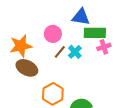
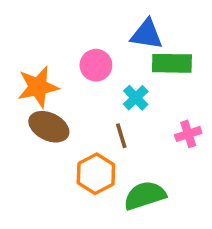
pink cross: (104, 47) -> (188, 134), moved
brown line: (60, 52) -> (121, 136), moved, turned -56

